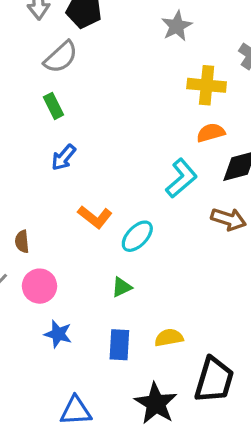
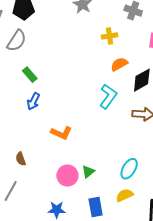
yellow cross: (207, 85) -> (110, 36), size x0.7
green rectangle: (54, 106) -> (30, 75), moved
cyan ellipse: (137, 236) -> (129, 169), moved
pink circle: (39, 286) -> (67, 176), moved

